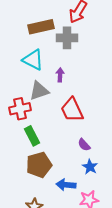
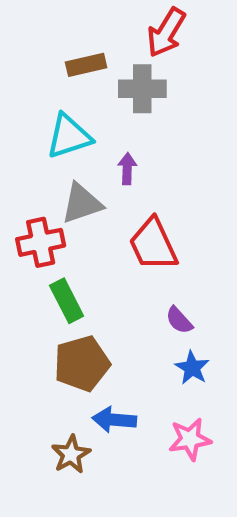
brown rectangle: (41, 27) -> (86, 65), size x0.7
cyan triangle: (33, 60) -> (69, 136), turned -45
blue arrow: (66, 185) -> (114, 420), moved

